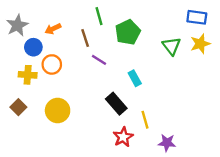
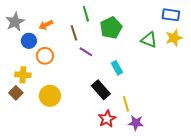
green triangle: (171, 46) -> (149, 40), turned -30
yellow cross: (28, 75) -> (23, 75), moved
purple star: (167, 143) -> (136, 123), moved

